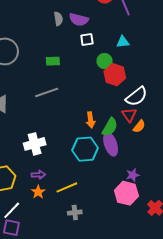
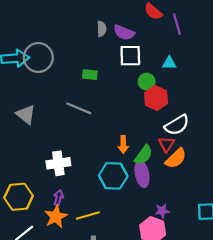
white square: (87, 39) -> (130, 56), size x1.5
gray line: (47, 92) -> (79, 108), turned 35
orange semicircle: (139, 126) -> (176, 158), size x1.5
purple arrow: (38, 175) -> (58, 198), turned -80
orange star: (38, 192) -> (56, 217), size x1.5

